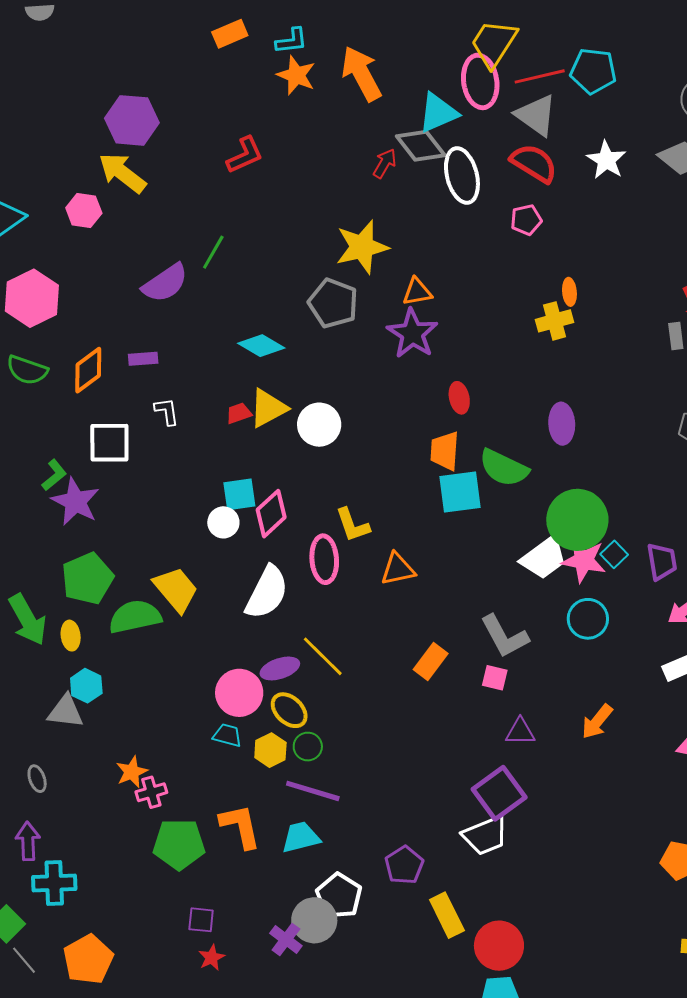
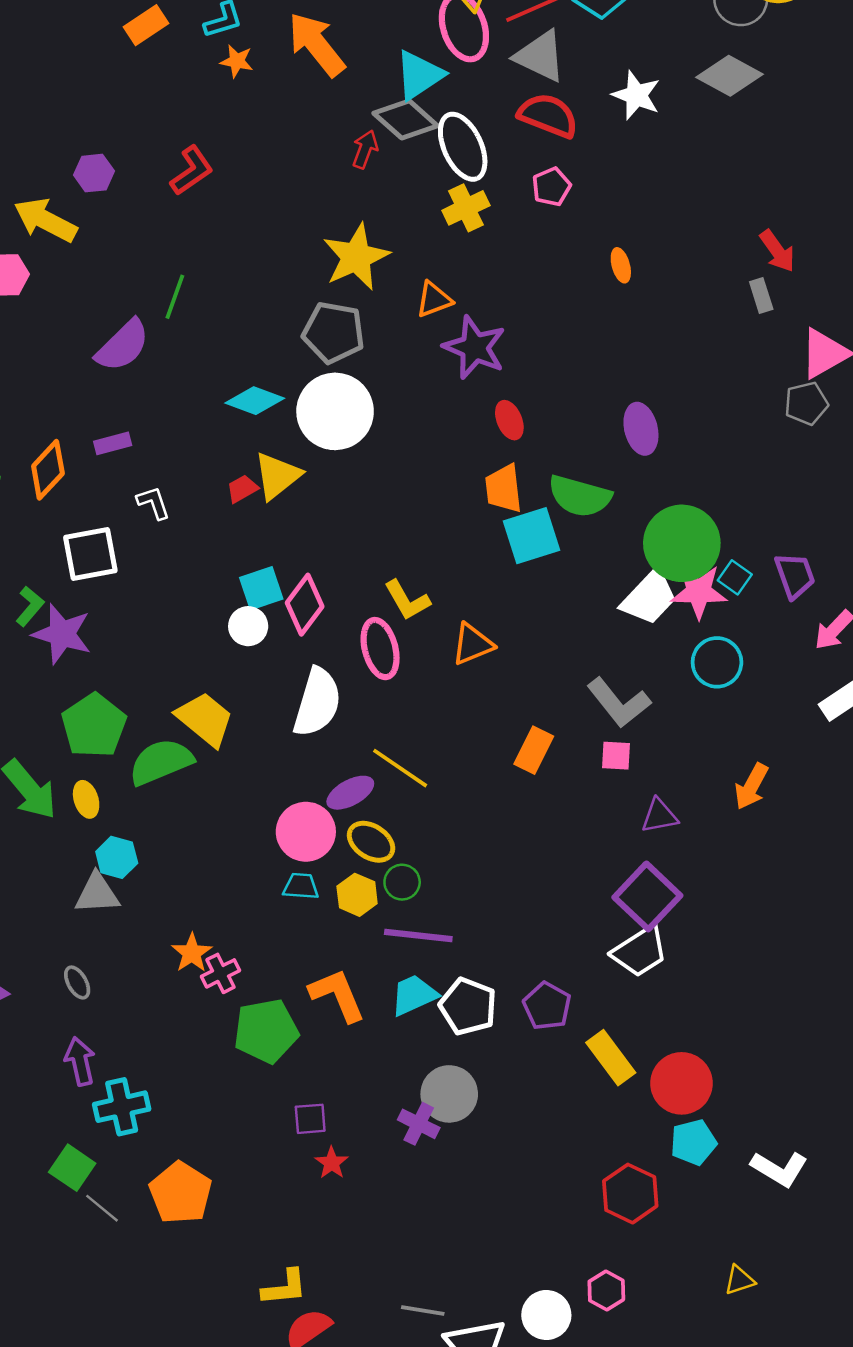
orange star: (296, 75) -> (237, 61), size x0.7
purple hexagon: (132, 120) -> (94, 173), moved, size x0.6
yellow cross: (555, 321) -> (466, 208), moved
purple star: (412, 334) -> (475, 348), moved
white circle: (319, 425) -> (335, 411), moved, size x1.4
white pentagon: (339, 896) -> (468, 1006), moved

